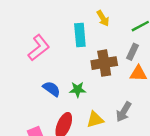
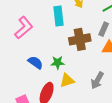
yellow triangle: (95, 120) -> (67, 80), moved

